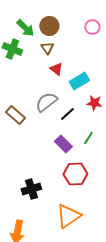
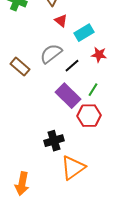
purple rectangle: (63, 144) -> (68, 96), size x1.4
red hexagon: (75, 174) -> (89, 116), moved
black cross: (31, 189) -> (54, 141), moved

